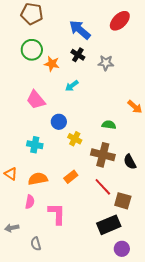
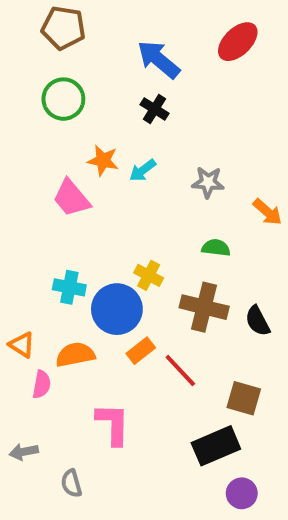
gray star: (106, 63) -> (208, 182), moved
orange star: (52, 64) -> (103, 160), moved
blue circle: (59, 122) -> (117, 309), moved, size x1.6
red line: (103, 187) -> (180, 370), moved
pink semicircle: (30, 202) -> (42, 384), moved

